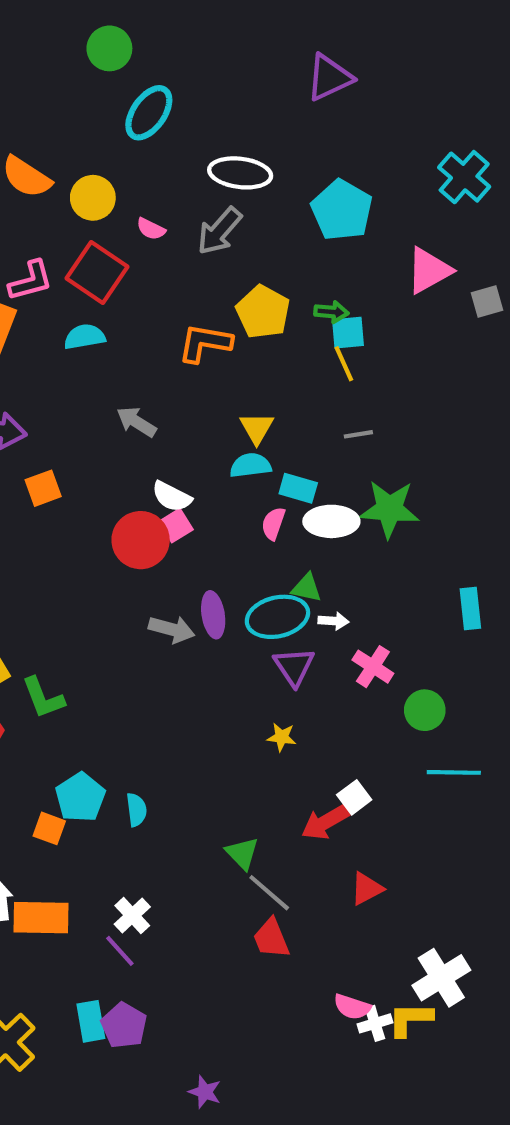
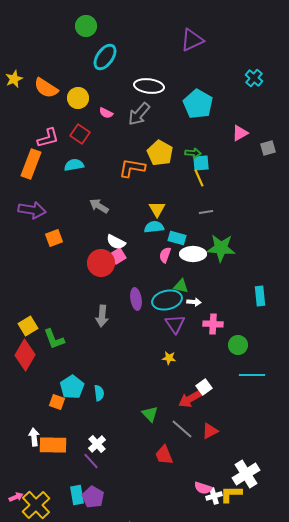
cyan cross: (464, 177) -> (254, 78), moved, size x0.7
pink triangle: (429, 270) -> (240, 133), size x0.7
red square: (97, 272) -> (80, 134), size x0.7
gray arrow: (172, 629) -> (102, 316), moved, turned 80
pink cross: (373, 667) -> (213, 324), turned -30
gray line: (269, 893) -> (182, 429), moved

